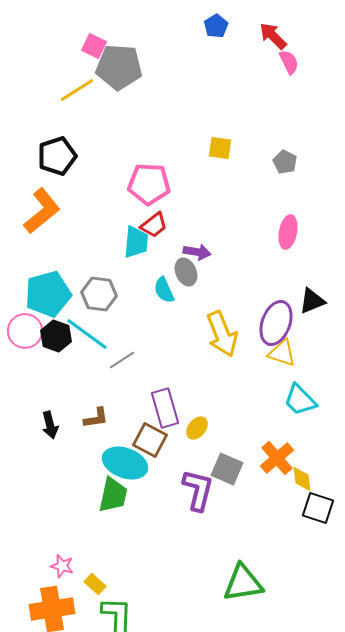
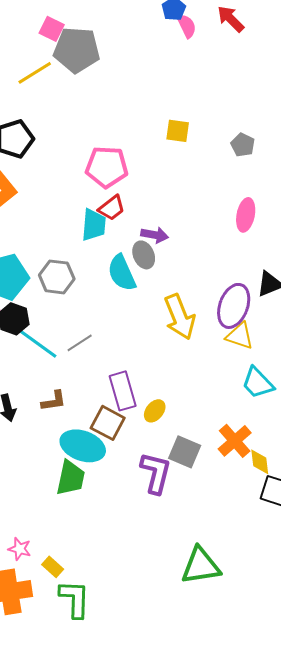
pink semicircle: (289, 62) -> (187, 26), moved
cyan semicircle: (164, 290) -> (122, 273), size x1.4
cyan line: (87, 334) -> (37, 343), moved

